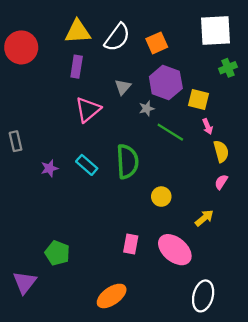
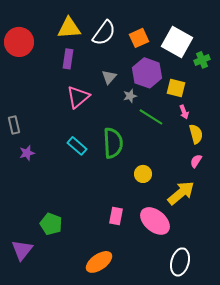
white square: (215, 30) -> (177, 42), moved, turned 32
purple star: (49, 168) -> (27, 153), moved
yellow arrow: (204, 218) -> (181, 193), size x1.6

